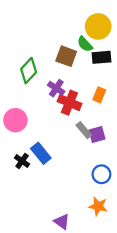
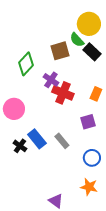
brown square: (66, 56) -> (60, 51), turned -36
black rectangle: (101, 57) -> (92, 52), turned 48
orange rectangle: (99, 95) -> (96, 94), moved
gray rectangle: (84, 130) -> (62, 141), moved

